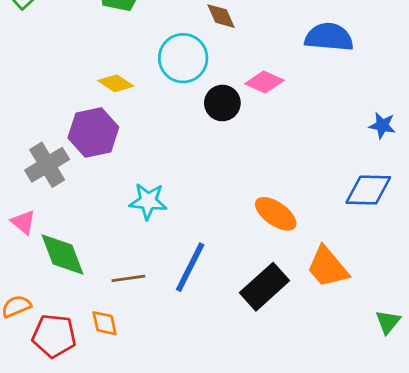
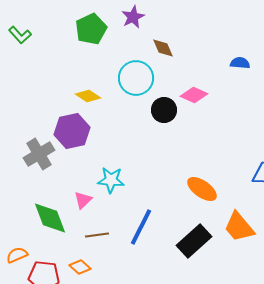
blue semicircle: (329, 37) -> (240, 63), size x0.6
pink triangle: (23, 222) -> (83, 200), moved, turned 36
orange diamond: (105, 323) -> (80, 267), turned -35

